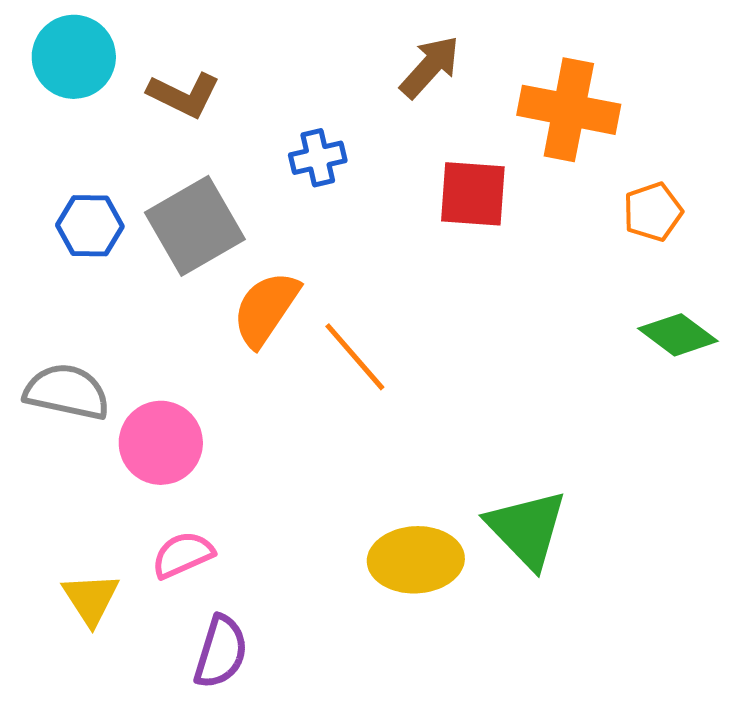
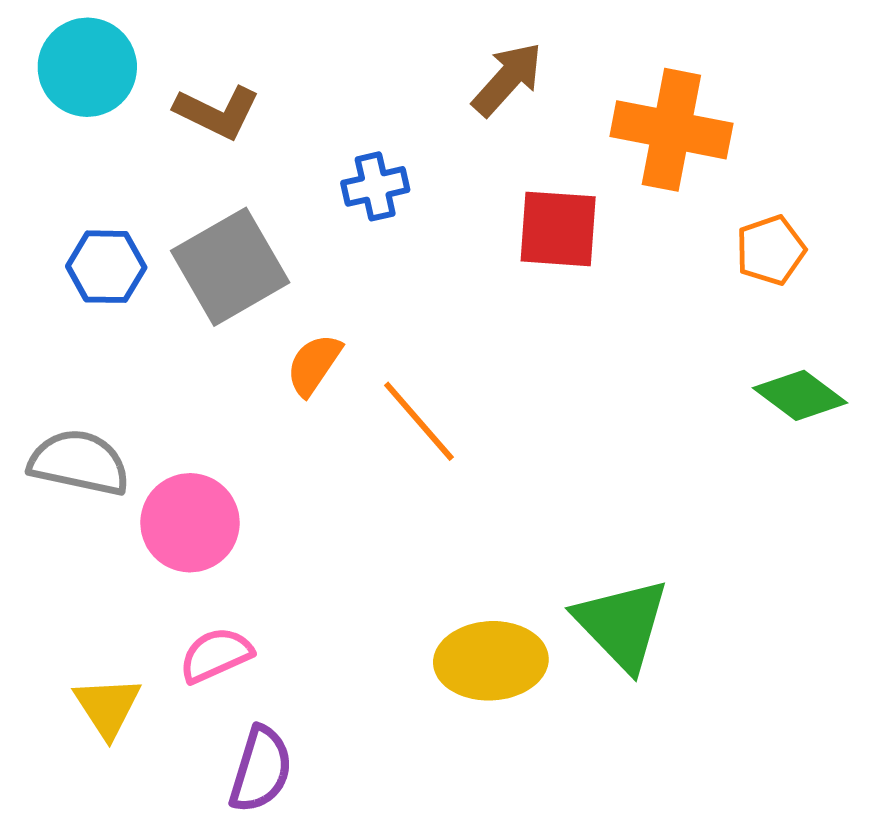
orange semicircle: (266, 309) -> (314, 365), size x0.7

